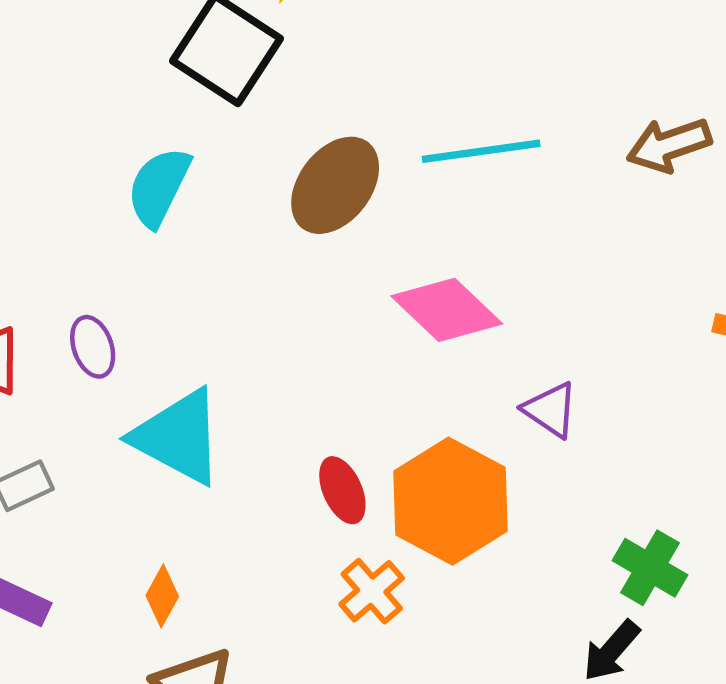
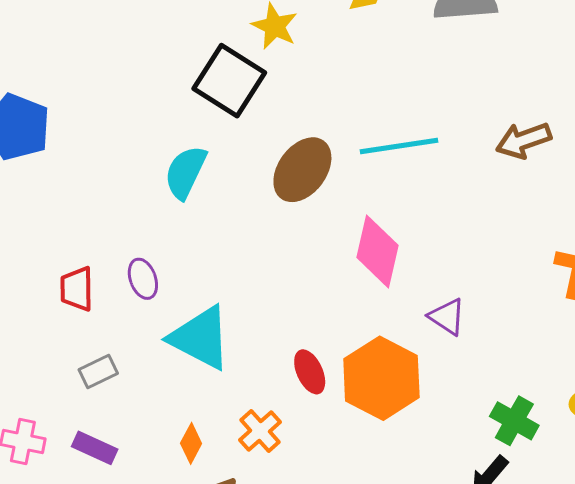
pink diamond: (447, 310) -> (377, 251), turned 60
orange cross: (372, 591) -> (260, 431), moved

